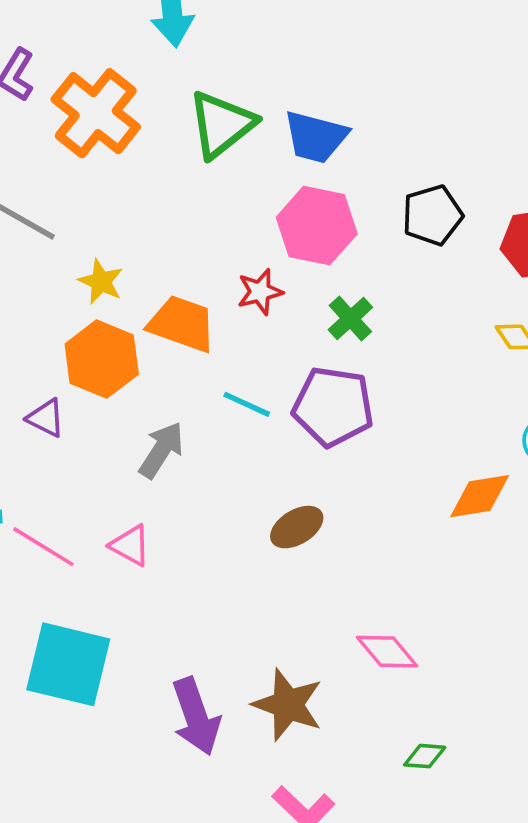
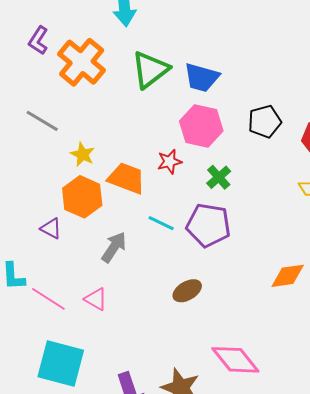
pink diamond: (387, 652) -> (235, 360), size x1.4

